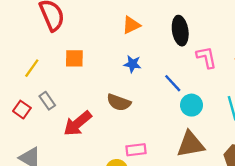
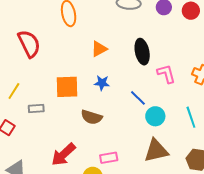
orange square: (74, 58) -> (67, 87), moved, size x1.4
gray rectangle: (47, 101) -> (36, 108), moved, turned -56
red arrow: (78, 123) -> (63, 154), moved

